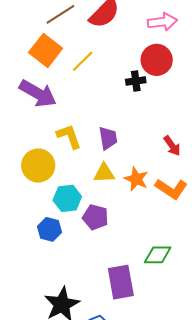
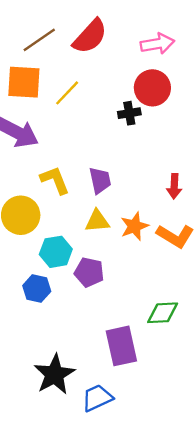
orange square: (46, 50) -> (24, 82), turned -32
red arrow: (172, 146) -> (174, 186), turned 40
orange star: (136, 179) -> (134, 226), turned 30

